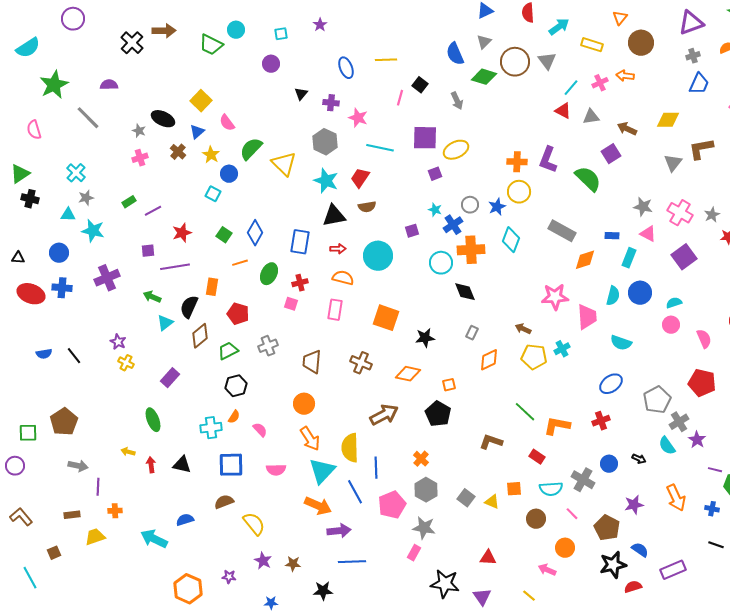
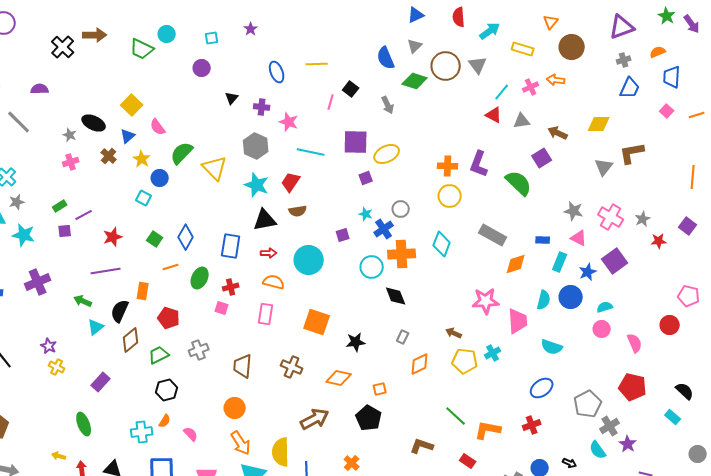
blue star: (497, 207) -> (588, 272), moved
purple square: (148, 251) -> (65, 231), moved

